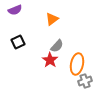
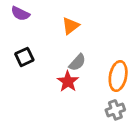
purple semicircle: (15, 10) -> (20, 14), turned 48
orange ellipse: (77, 64) -> (118, 76), moved

